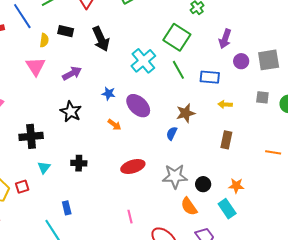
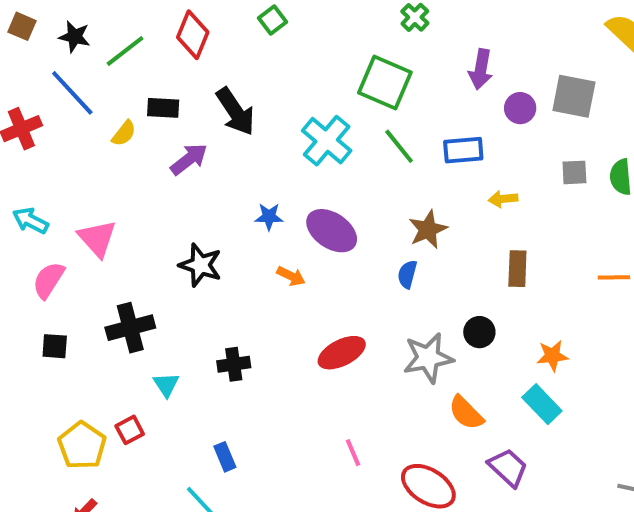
yellow semicircle: (44, 40) -> (124, 133), turned 40
gray square: (269, 60) -> (574, 96), turned 30
pink triangle: (36, 66) -> (97, 238), moved
purple arrow: (72, 73) -> (189, 159), moved
black circle: (203, 184) -> (479, 332), moved

